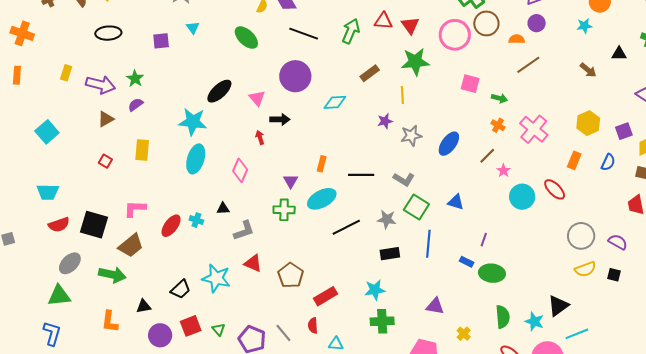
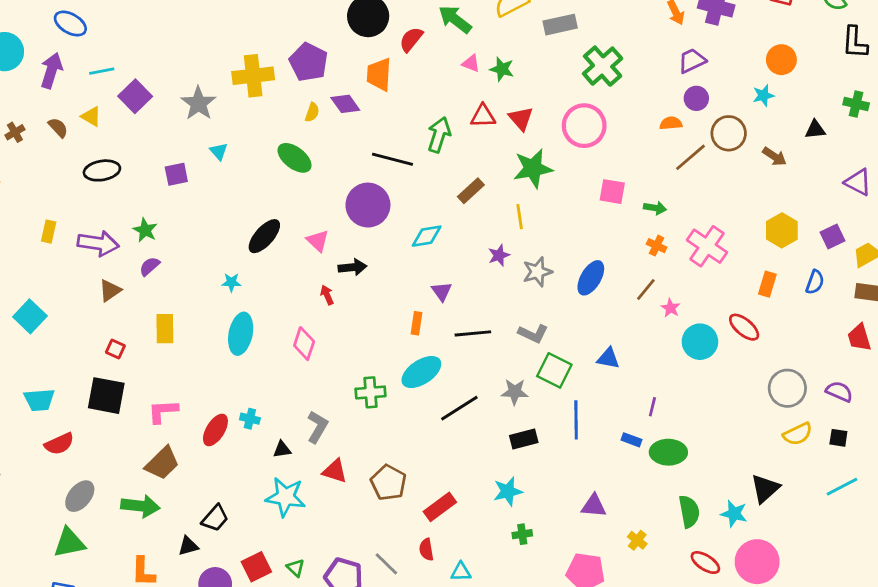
brown circle: (486, 23) -> (729, 133), moved
black line: (304, 34) -> (393, 159), moved
cyan star: (193, 122) -> (231, 282), size x0.5
purple triangle: (291, 181) -> (442, 291), moved
black triangle: (223, 209) -> (282, 449), moved
black square: (94, 225) -> (106, 396), moved
gray L-shape: (244, 231) -> (317, 427), turned -35
black trapezoid: (181, 289) -> (215, 518), moved
green cross: (382, 321) -> (522, 534), size x0.6
cyan line: (577, 334) -> (842, 487), moved

